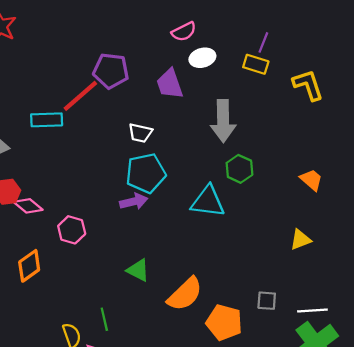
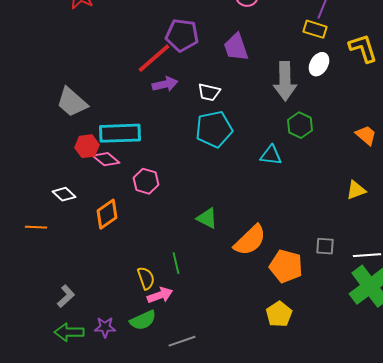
white ellipse: (202, 58) -> (319, 64), moved, turned -45
cyan rectangle: (47, 120) -> (120, 133), moved, size x1.4
purple arrow: (134, 202) -> (165, 84), moved
cyan triangle: (208, 202) -> (271, 155), size x0.7

